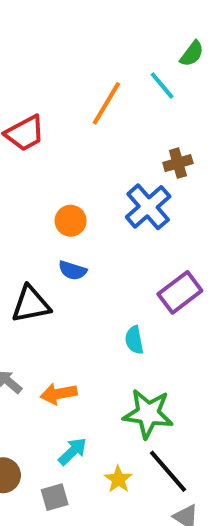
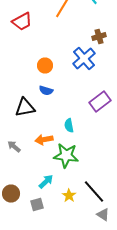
cyan semicircle: (134, 340) -> (69, 126), moved
orange arrow: (59, 394) -> (44, 140), moved
green star: (148, 414) -> (66, 156), moved

